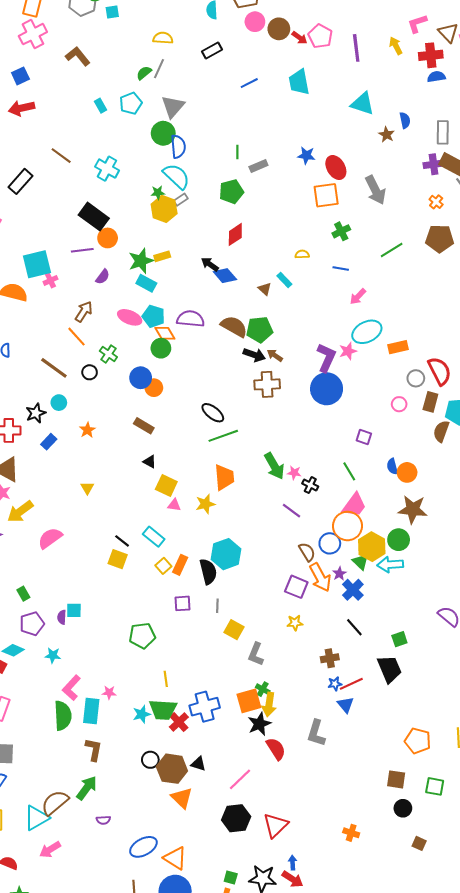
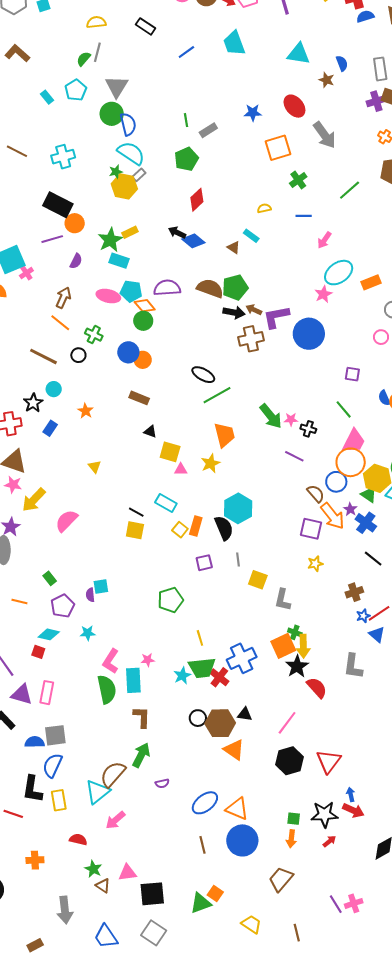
black rectangle: (212, 50) -> (145, 26), turned 72
red ellipse: (336, 167) -> (294, 106), moved
cyan cross: (107, 169) -> (63, 157), turned -35
purple L-shape: (326, 358) -> (276, 317), moved, turned -116

